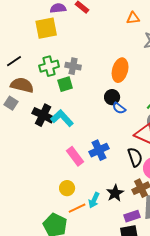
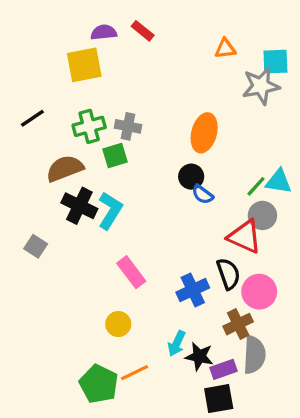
brown semicircle: (22, 85) -> (65, 168), moved, turned -35
gray square: (11, 103) -> (36, 246), moved
cyan L-shape: (62, 118) -> (110, 211), turned 75
blue cross: (99, 150) -> (193, 290), moved
black star: (115, 193) -> (199, 356), moved, turned -30
cyan arrow: (94, 200) -> (177, 343), moved
orange line: (77, 208) -> (134, 373), moved

